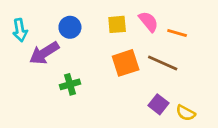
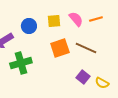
blue circle: (70, 27) -> (29, 26), moved
orange line: (177, 33) -> (96, 19), moved, turned -32
green cross: (70, 84) -> (21, 63), size x1.5

